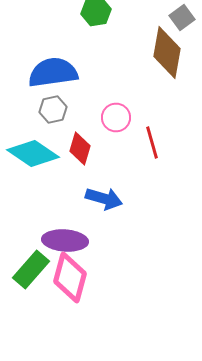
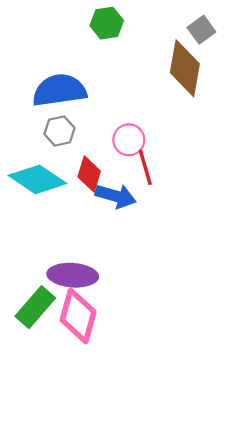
red line: (152, 142) -> (145, 167), moved
blue arrow: (104, 198) -> (116, 196), moved

